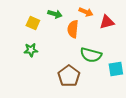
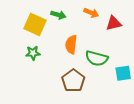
yellow square: (33, 23) -> (35, 24), size x1.5
orange semicircle: (73, 29) -> (71, 45), moved

